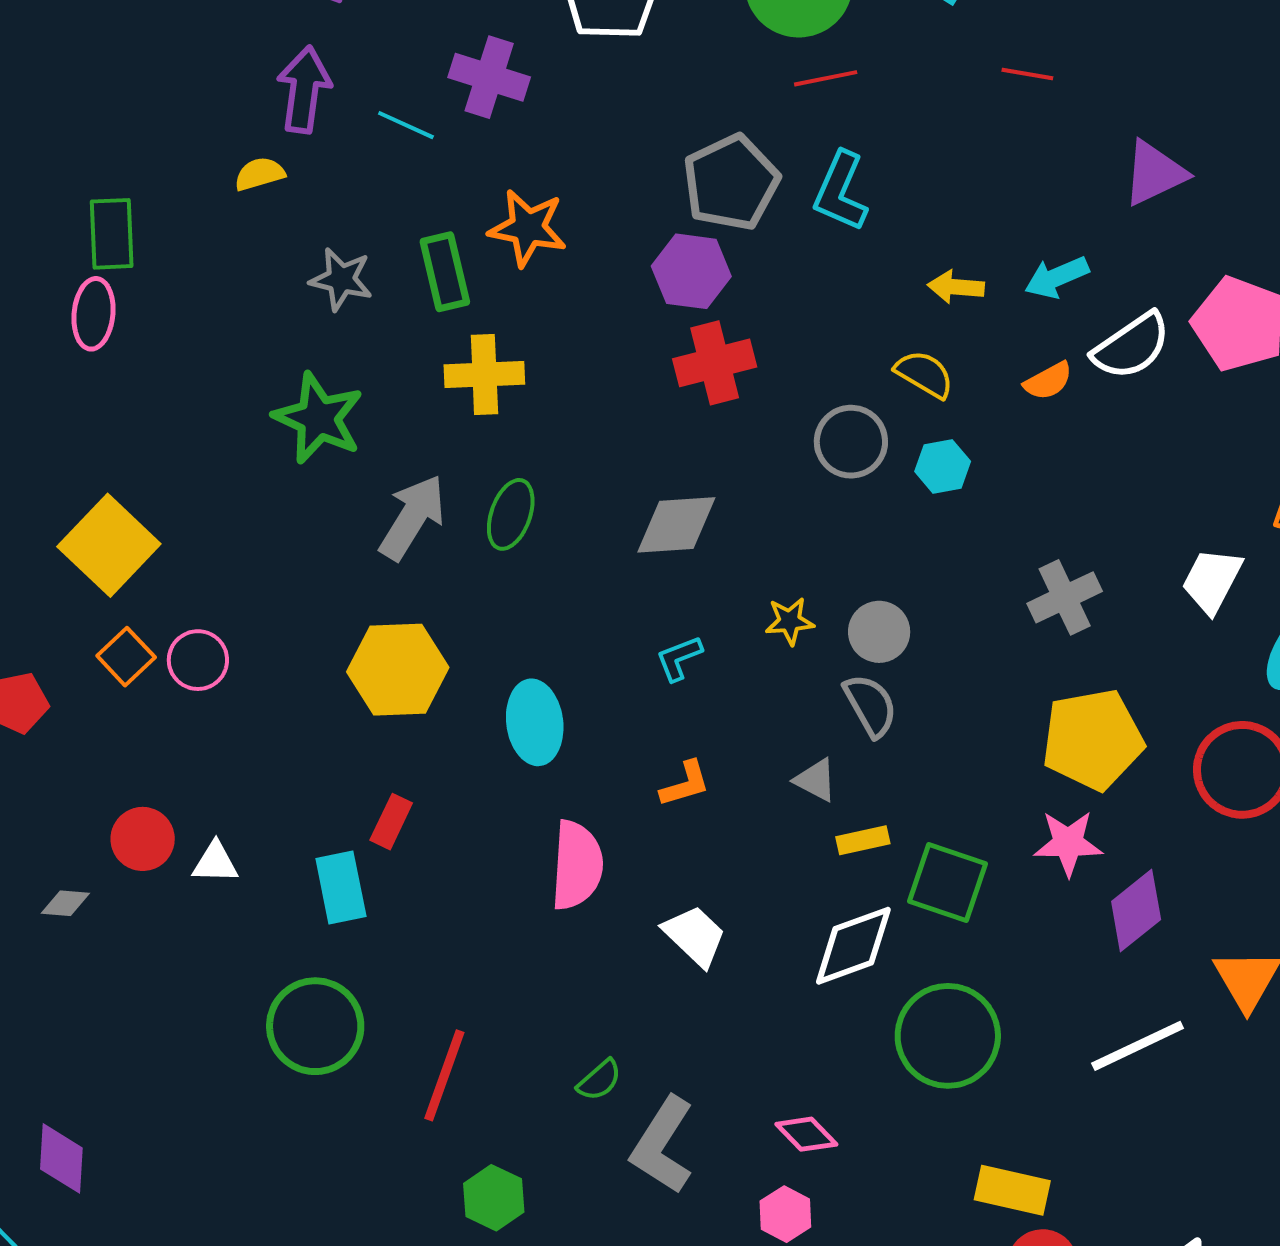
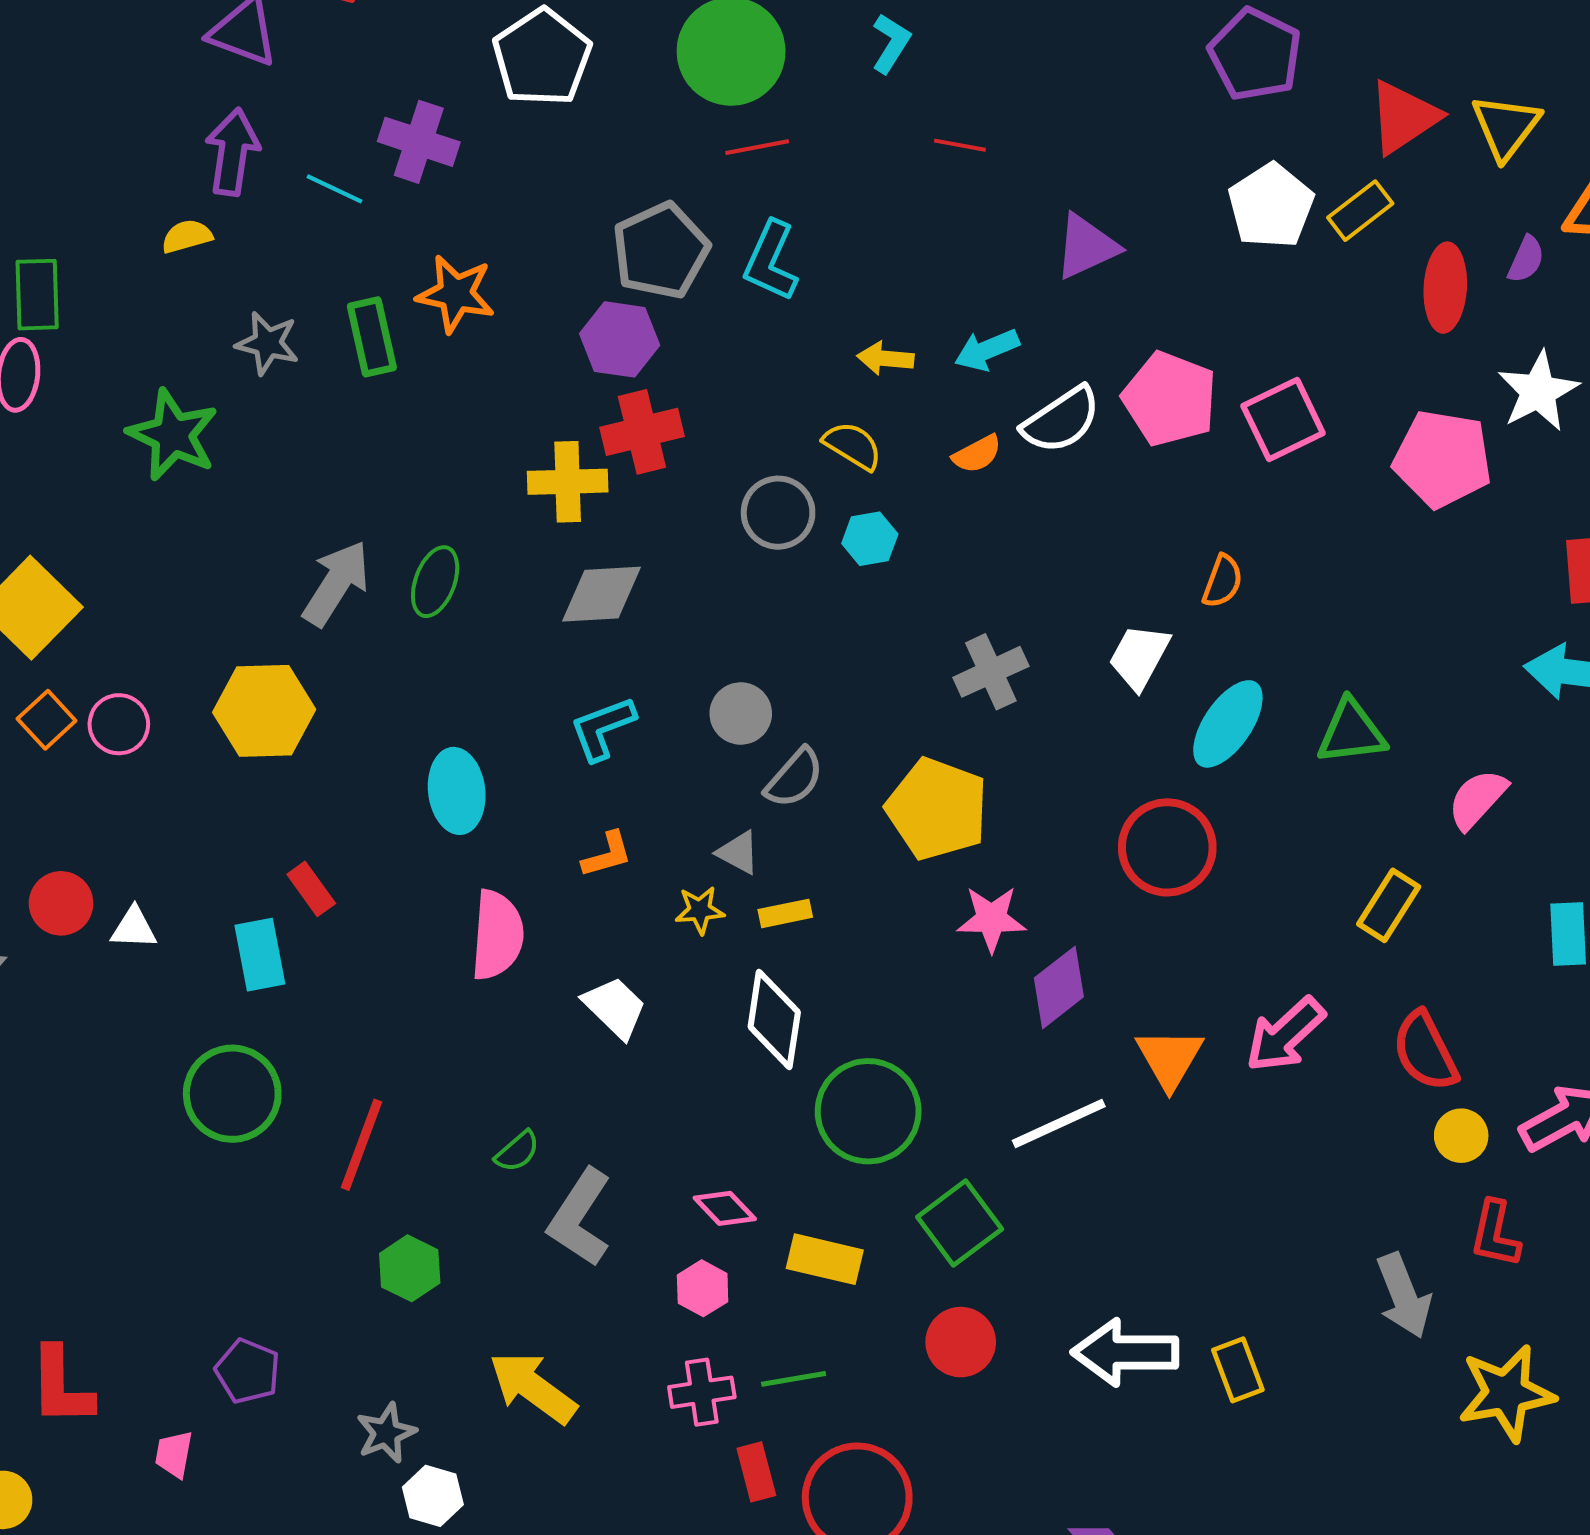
yellow cross: (484, 374) -> (568, 482), moved
green star: (318, 418) -> (173, 435), moved
yellow star: (790, 621) -> (700, 910), moved
gray circle: (879, 632) -> (741, 713), moved
cyan L-shape: (679, 658) -> (603, 728), size x1.4
yellow hexagon: (398, 670) -> (264, 711), moved
gray semicircle: (870, 705) -> (794, 778), turned 70
yellow pentagon: (1093, 739) -> (937, 809), moved, turned 30
red rectangle: (391, 822) -> (311, 889), turned -62
green square: (947, 883) -> (960, 1223), moved, turned 34
white diamond: (853, 946) -> (774, 1019), turned -62
yellow rectangle: (1012, 1190) -> (825, 1259), moved

